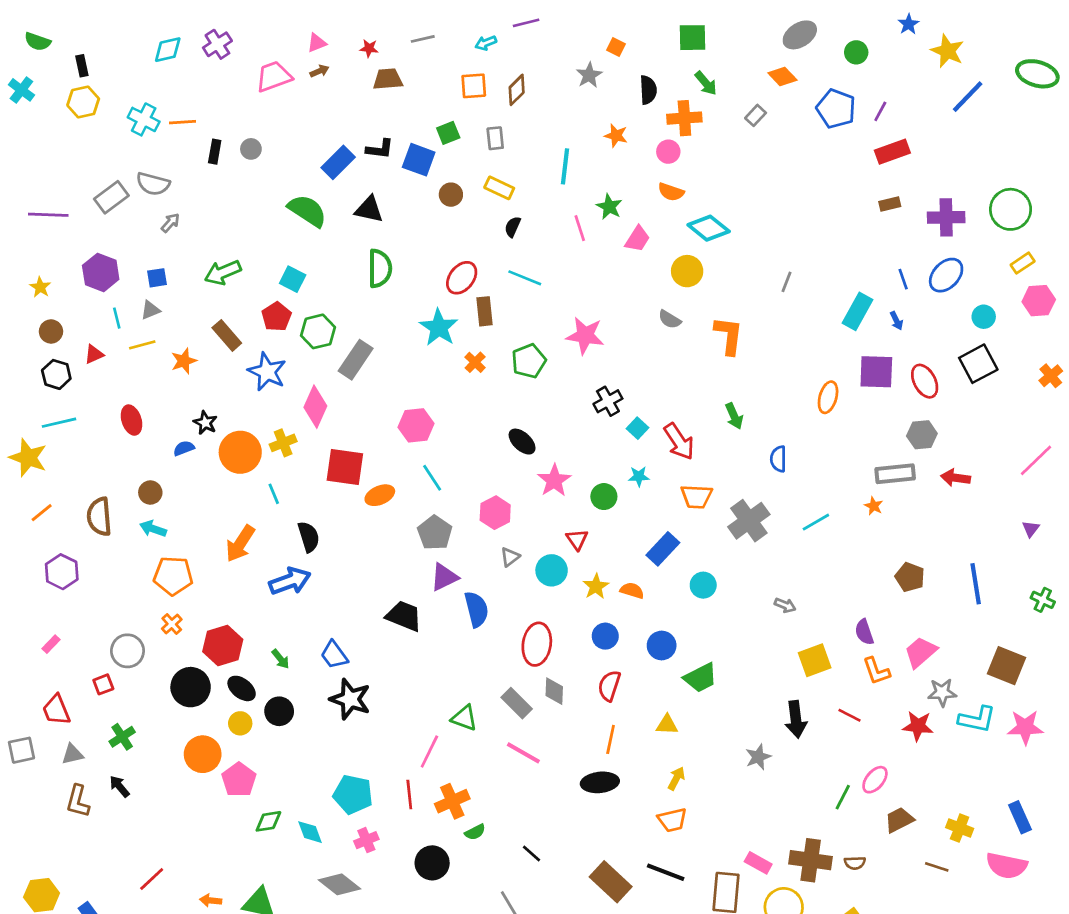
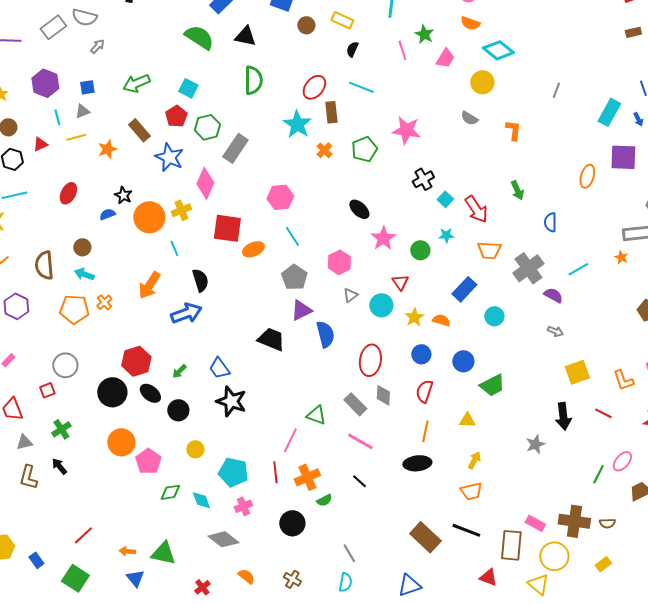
orange L-shape: (729, 335) -> (513, 130), size x0.7
red ellipse: (132, 420) -> (68, 193), turned 45
orange pentagon: (173, 576) -> (74, 309), moved
orange cross: (172, 624) -> (104, 302), moved
purple semicircle: (864, 632) -> (553, 295), moved, turned 138
green arrow: (280, 659) -> (179, 371), turned 84
yellow circle: (240, 723) -> (195, 449), moved
black line: (531, 854) -> (359, 481), moved

